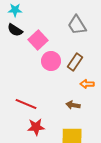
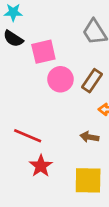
pink square: (38, 40) -> (43, 52), turned 30
red star: (36, 127) -> (41, 166), turned -30

